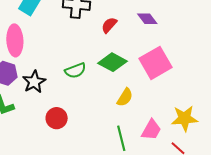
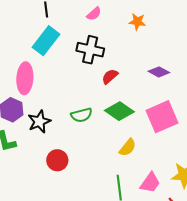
purple diamond: (147, 19) -> (159, 72), turned -30
red semicircle: (109, 25) -> (110, 76), moved

